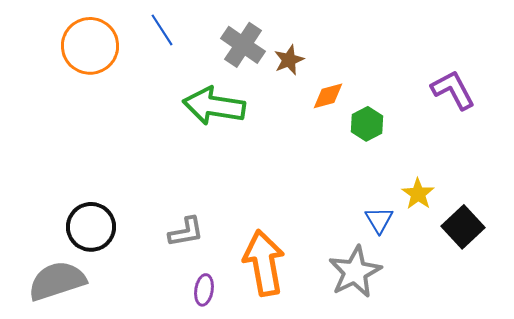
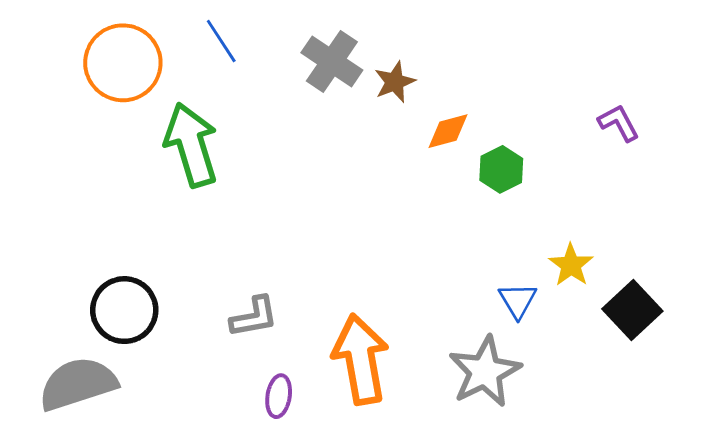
purple L-shape: (453, 90) -> (619, 123), size x0.7
green arrow: (214, 106) -> (191, 145), moved, turned 64

